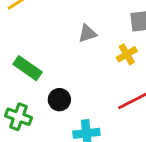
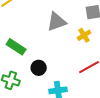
gray triangle: (87, 33) -> (57, 22), size x1.5

